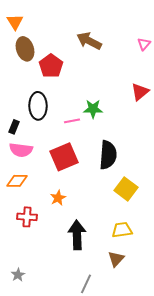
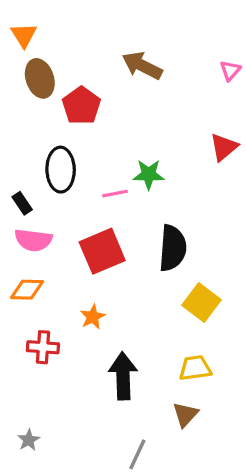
black rectangle: (14, 127) -> (22, 203), turned -56

